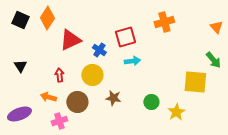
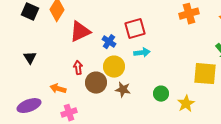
orange cross: (164, 22) -> (189, 14), moved
red arrow: (59, 75) -> (78, 68), moved
yellow circle: (92, 75) -> (114, 67), moved
brown circle: (77, 102) -> (96, 83), moved

